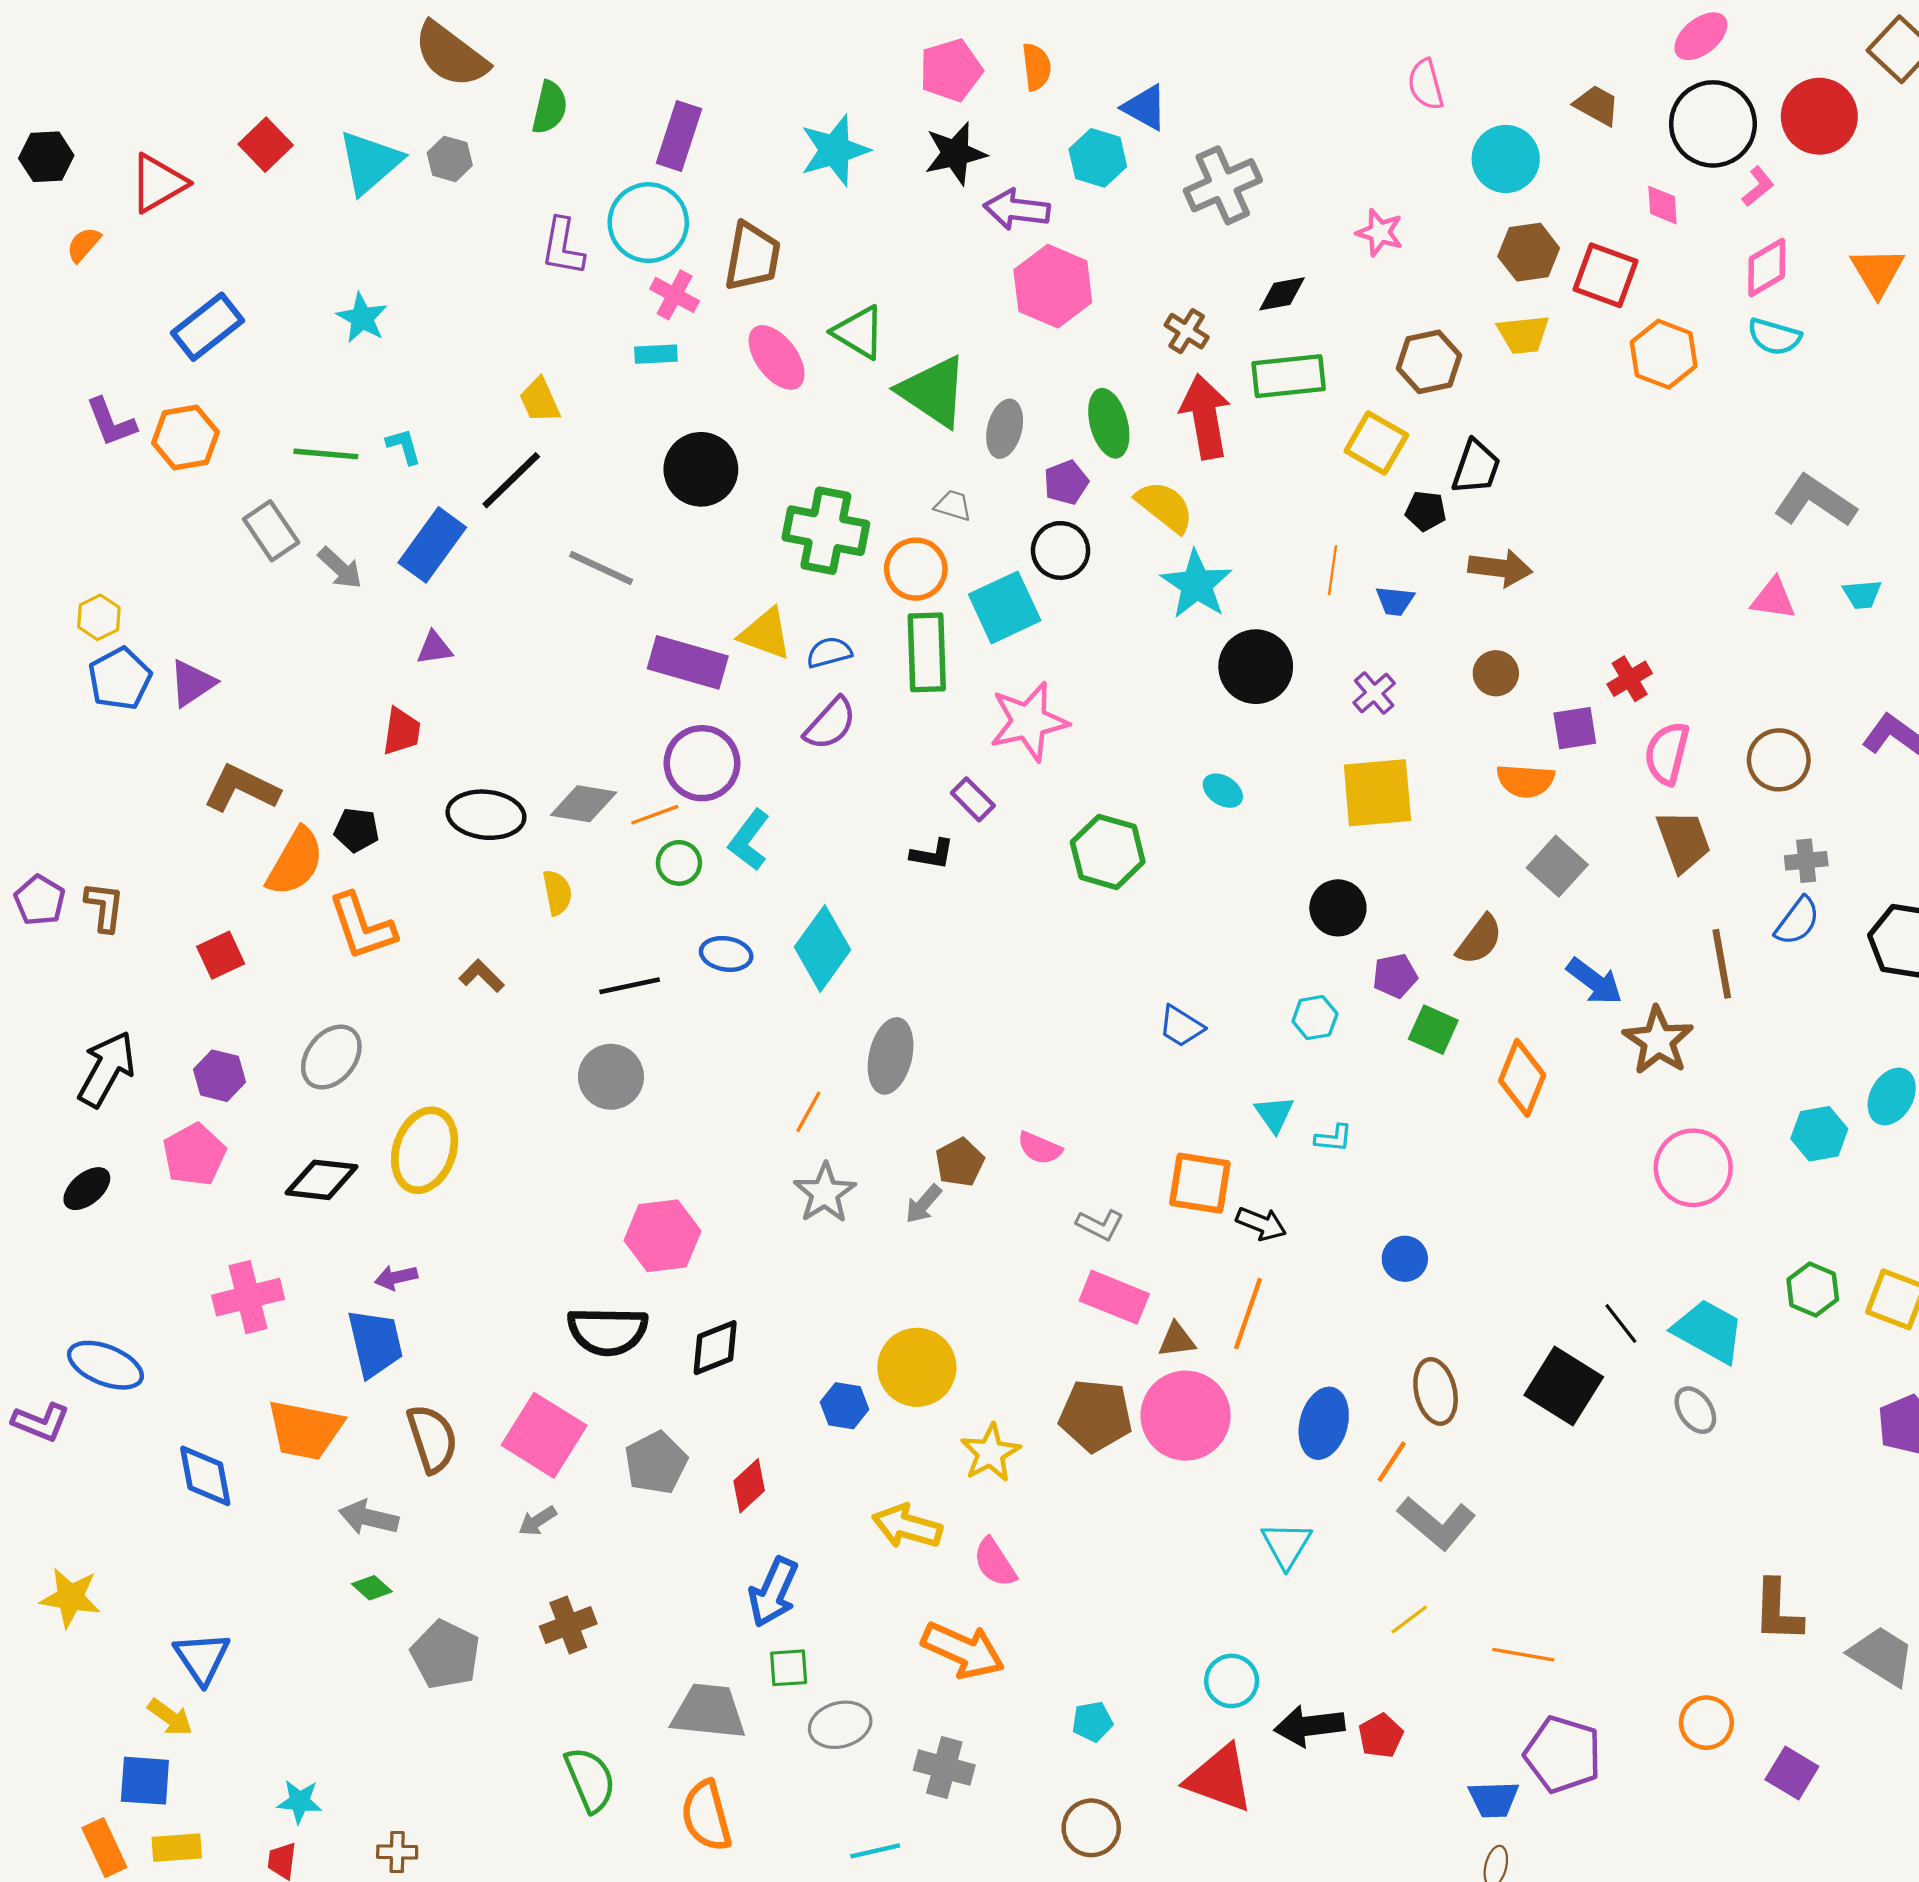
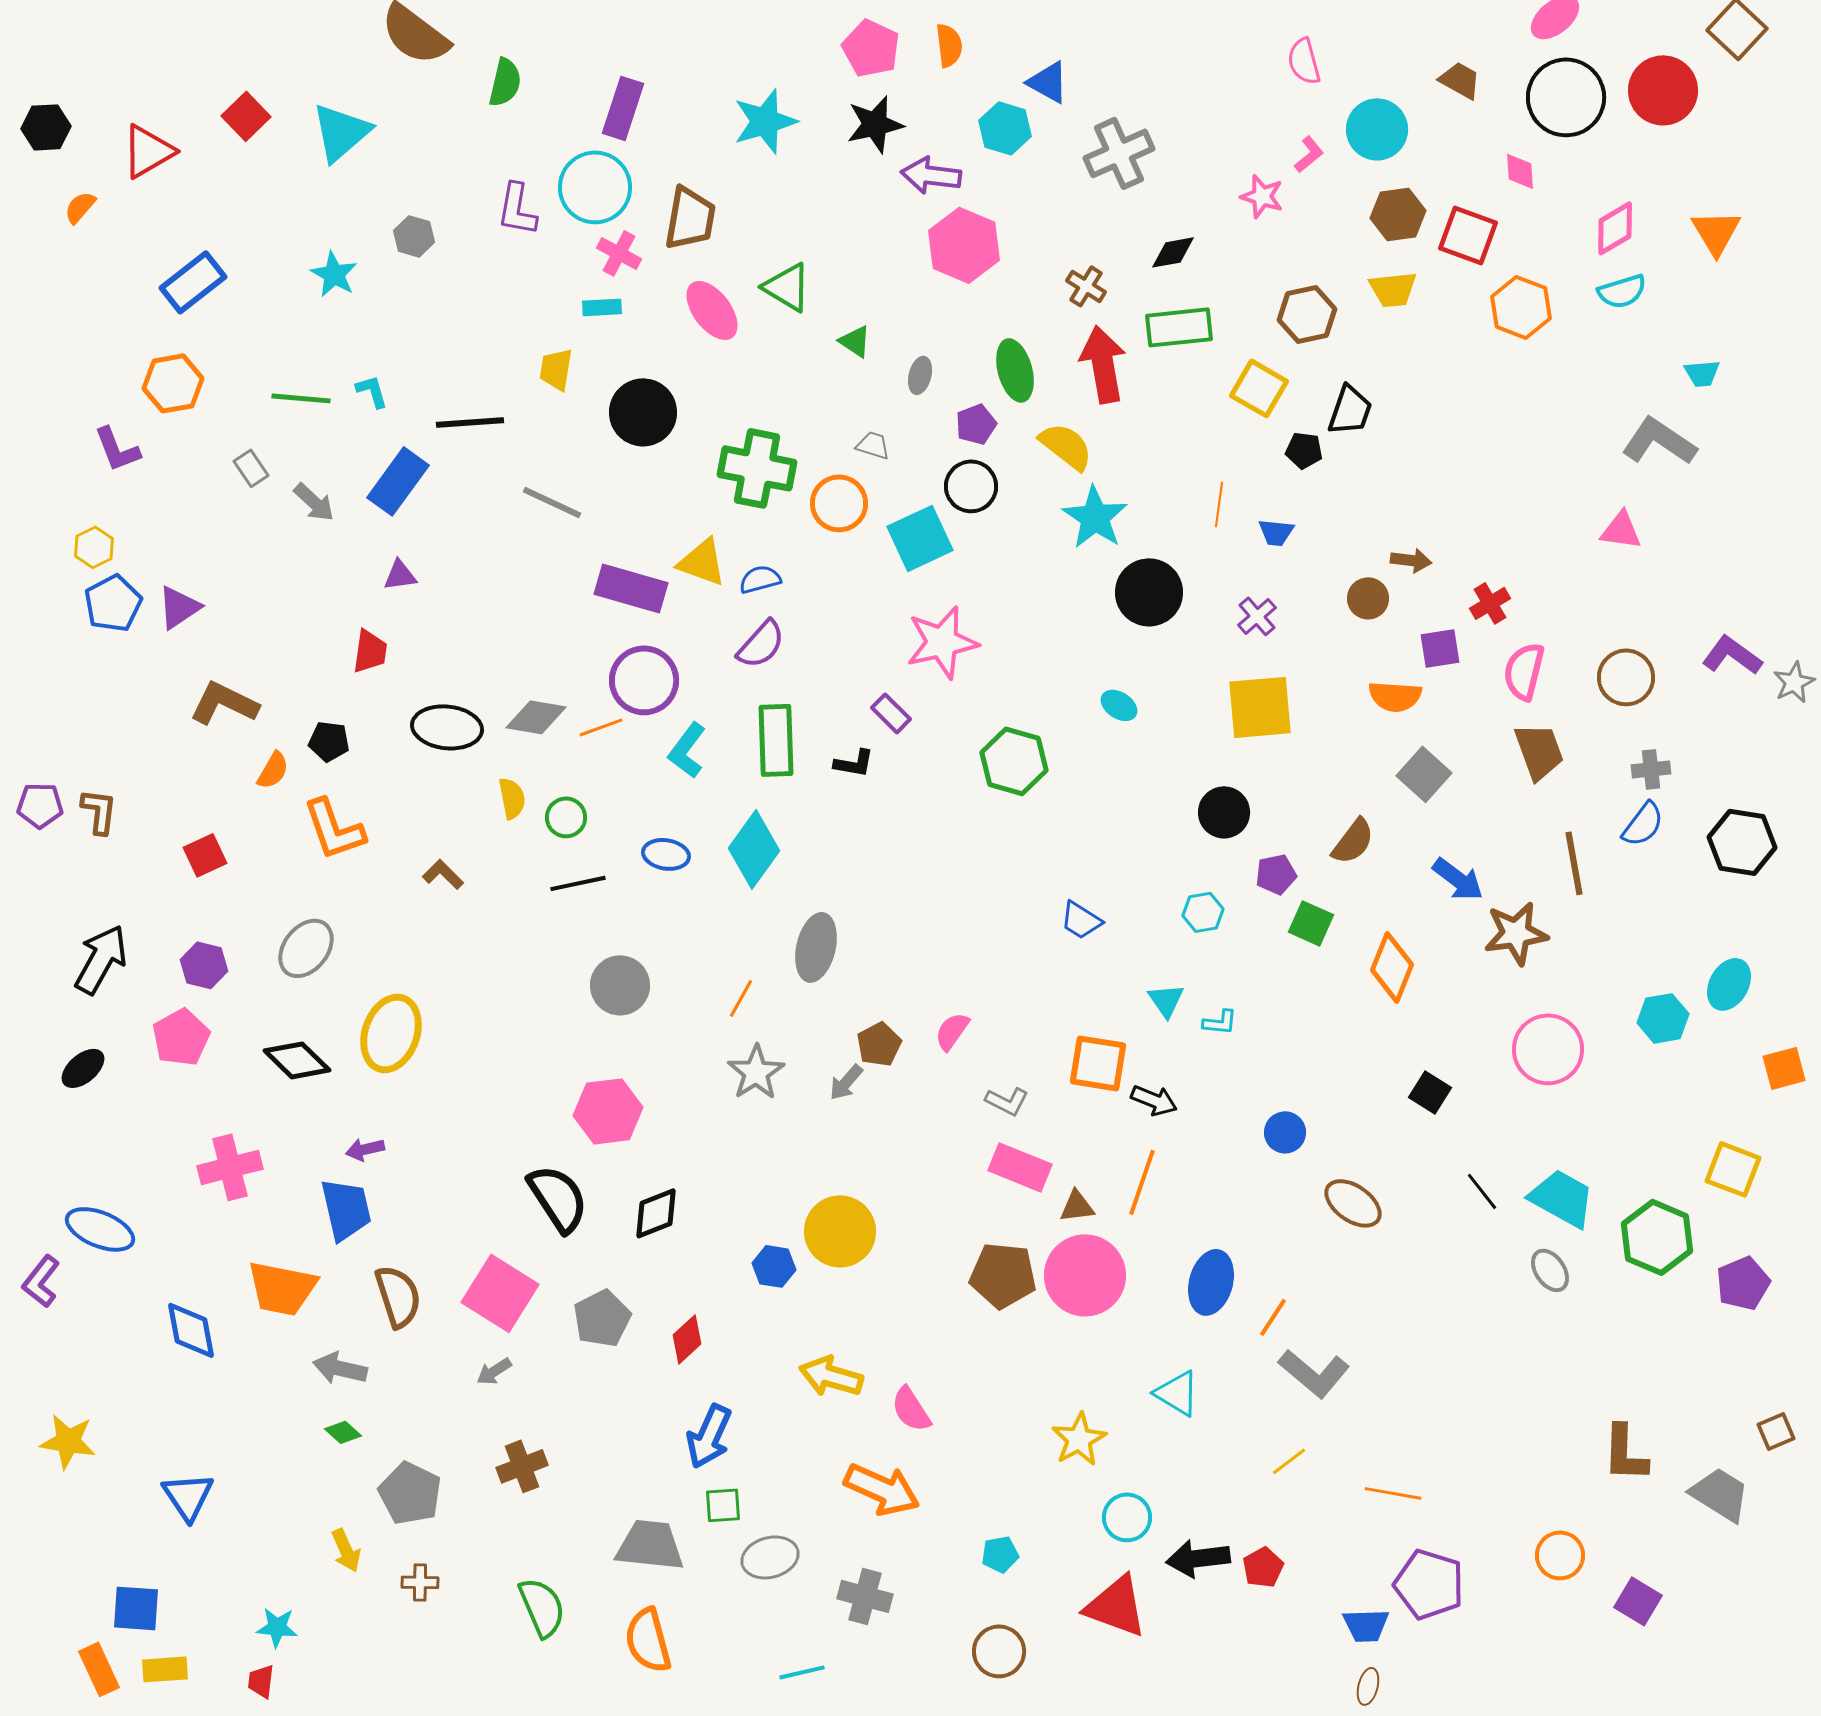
pink pentagon: (951, 70) -> (871, 48), turned -30
gray hexagon: (450, 159) -> (414, 236), moved
pink L-shape: (1758, 186) -> (1309, 154), moved
cyan semicircle: (1774, 337) -> (1622, 291), turned -33
green triangle: (933, 391) -> (855, 341), size x0.5
yellow trapezoid: (540, 400) -> (556, 369), moved, turned 33
purple L-shape: (111, 422) -> (117, 449), moved
gray ellipse: (1005, 429) -> (920, 375), size x0.7
black line: (511, 480) -> (470, 422), turned 40
gray rectangle: (271, 531) -> (251, 468), size x0.7
brown arrow: (1500, 568) -> (1411, 560), moved, size x0.7
cyan trapezoid: (1862, 594) -> (1702, 373), moved
green rectangle: (927, 652) -> (776, 740), moved
orange semicircle: (295, 862) -> (273, 770), size x0.6
green circle: (679, 863) -> (566, 817), moved
purple pentagon: (40, 900) -> (40, 805), turned -30
brown star: (1658, 1041) -> (1516, 933), turned 30
gray circle: (611, 1077) -> (620, 985), moved
pink semicircle: (1040, 1148) -> (952, 1031), turned 102
black diamond: (321, 1180) -> (297, 1060), turned 38
green hexagon: (1813, 1289) -> (1657, 1237), moved, size x1.5
black semicircle: (608, 1331) -> (558, 1198), turned -124
black square: (1564, 1386) -> (1430, 1092), moved, size x0.6
brown ellipse: (1436, 1391) -> (1353, 1203), moved, turned -42
purple L-shape: (41, 1422) -> (41, 1281), turned 106
yellow star: (990, 1453) -> (1079, 1439), moved
cyan triangle: (1286, 1545) -> (1177, 1393), turned -30
yellow arrow: (170, 1717) -> (346, 1550), moved, turned 30
brown cross: (397, 1852) -> (420, 1582), moved

